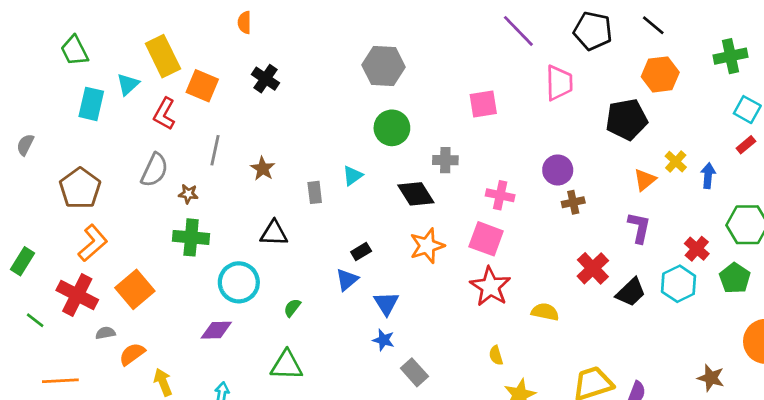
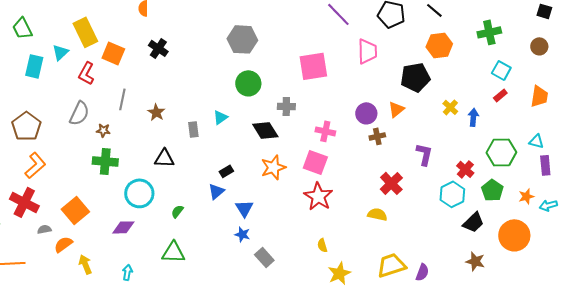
pink square: (483, 104) -> (313, 66), size x1.4
orange triangle: (645, 180) -> (396, 109), moved
orange square: (135, 289) -> (75, 210), moved
black trapezoid: (631, 292) -> (473, 222), moved
yellow semicircle: (545, 312) -> (377, 214), moved

